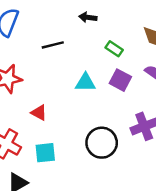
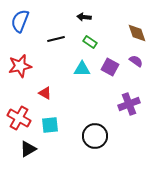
green rectangle: (114, 49) -> (90, 42), moved
black circle: (102, 143) -> (95, 136), moved

